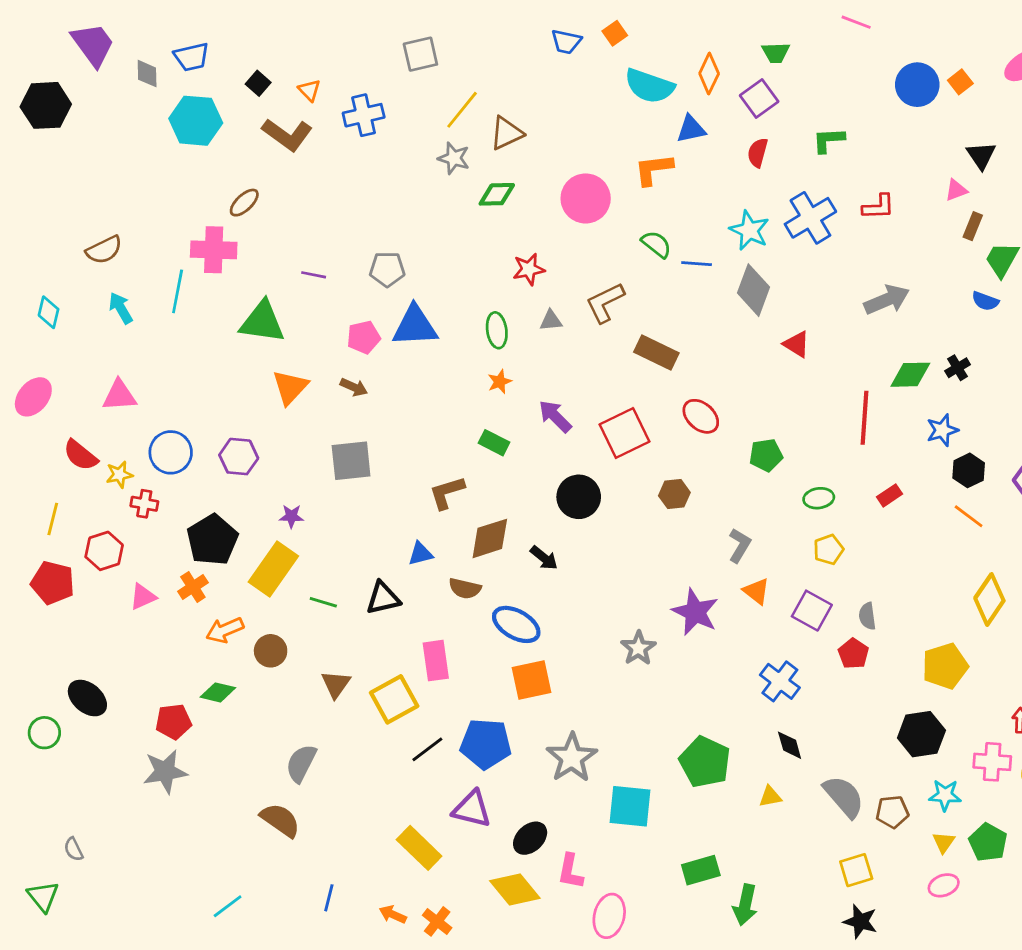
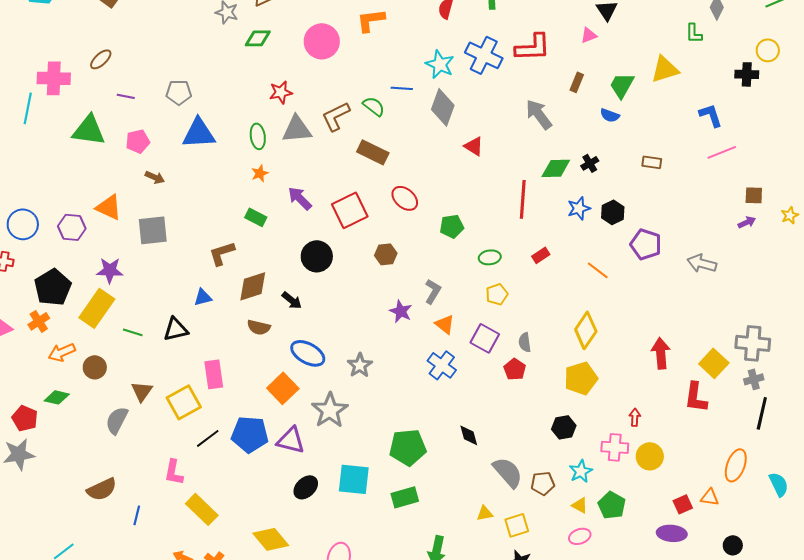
brown ellipse: (244, 203) -> (101, 59), moved
red L-shape: (878, 207) -> (533, 47), size x1.5
blue cross: (810, 218) -> (484, 55), turned -33
brown rectangle: (973, 226) -> (577, 82), moved
green semicircle: (656, 244) -> (374, 106), moved
gray arrow: (887, 300) -> (539, 114), turned -104
gray triangle: (551, 321) -> (297, 129), size x1.8
pink pentagon: (364, 337) -> (138, 141), moved
orange triangle: (290, 387) -> (109, 207), moved, turned -48
black hexagon: (969, 470) -> (613, 212), moved
purple star: (291, 516) -> (110, 270), size x1.5
brown semicircle: (465, 588) -> (259, 327), moved
yellow diamond: (989, 599) -> (586, 330), moved
purple star: (695, 612) -> (401, 311), moved, size x0.7
blue ellipse: (516, 624) -> (308, 353), moved
orange square: (531, 680) -> (283, 388), turned -32
blue cross: (780, 681) -> (442, 365), moved
red pentagon: (173, 722) -> (25, 418), turned 30
black hexagon: (921, 734) -> (564, 427), size x0.7
gray star: (572, 758) -> (330, 410), moved
green pentagon: (705, 762) -> (408, 447), turned -30
gray semicircle: (301, 763) -> (117, 420), moved
cyan star: (945, 795) -> (581, 471), turned -30
yellow triangle: (770, 797) -> (485, 513), moved
purple triangle: (472, 809) -> (291, 440), moved
brown semicircle: (280, 820) -> (102, 489), turned 120
black ellipse: (530, 838) -> (306, 487), moved
yellow triangle: (944, 842) -> (580, 505), turned -36
green rectangle: (701, 870) -> (405, 497), moved
pink L-shape: (570, 871) -> (174, 472), moved
blue line: (329, 898) -> (137, 515), moved

